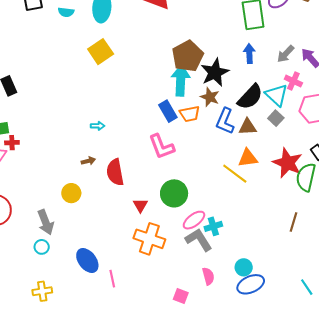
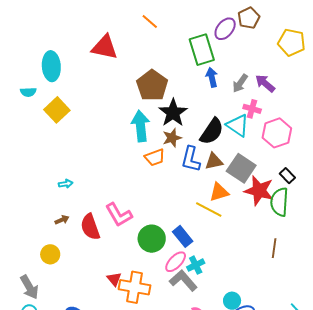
cyan semicircle: (66, 12) -> (28, 92), moved
blue arrow: (249, 53) -> (212, 77), moved
brown pentagon: (188, 56) -> (152, 85), moved
brown star: (210, 97) -> (172, 138), turned -30
blue rectangle: (168, 111) -> (183, 236), moved
gray square: (276, 118) -> (241, 168), moved, size x1.8
pink L-shape: (162, 147) -> (119, 215), moved
red triangle: (140, 205) -> (114, 279), moved

